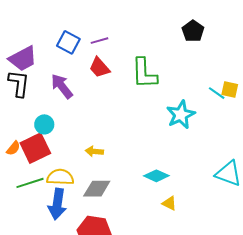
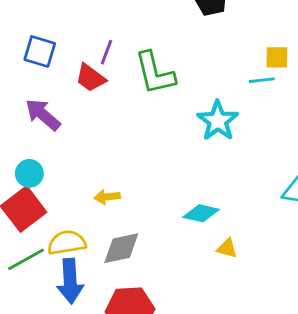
purple line: (100, 41) -> (107, 52), moved, turned -42
yellow square: (230, 90) -> (277, 57), moved
cyan line: (217, 93) -> (262, 80), turned -30

